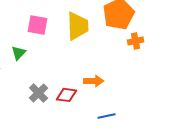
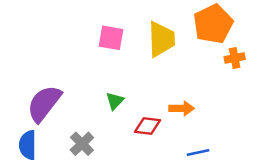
green triangle: (19, 53) -> (115, 101), moved
gray cross: (39, 93) -> (82, 144), moved

